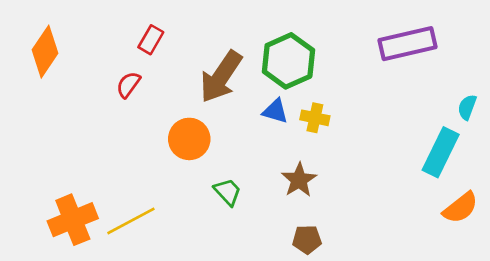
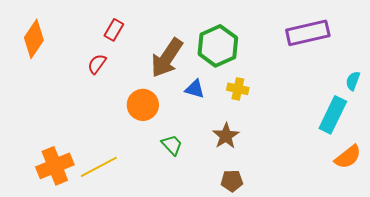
blue triangle: (275, 111) -> (195, 89), moved

